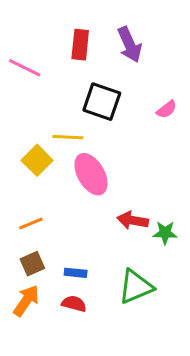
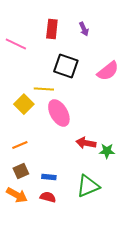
purple arrow: (130, 45) -> (84, 29), size x0.6
pink semicircle: (167, 109) -> (108, 71), size x1.6
orange arrow: (26, 301) -> (17, 195), turned 85

